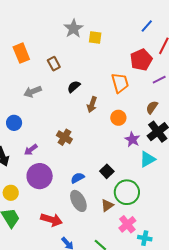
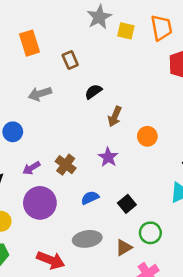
orange trapezoid: (120, 83) -> (161, 28), moved
brown cross: (64, 137) -> (66, 165), moved
purple star: (132, 139) -> (108, 157), moved
blue semicircle: (78, 178) -> (90, 198), moved
green circle: (127, 192) -> (150, 233), size x0.7
gray ellipse: (78, 201) -> (87, 239), turned -75

